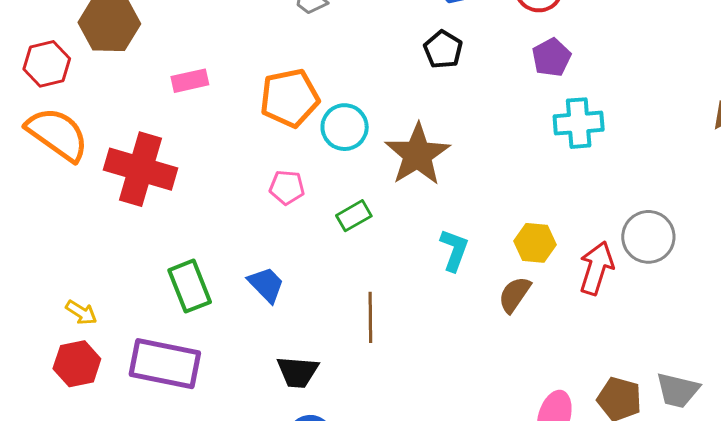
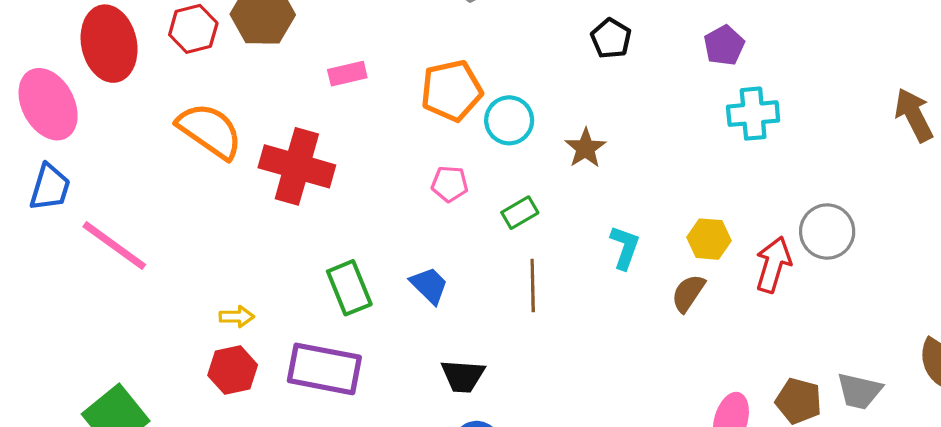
red hexagon: (47, 64) -> (193, 29), moved
brown star: (417, 154) -> (585, 148), size x0.6
yellow arrow: (81, 313) -> (237, 317), turned -32
brown line: (370, 317) -> (533, 286), moved

